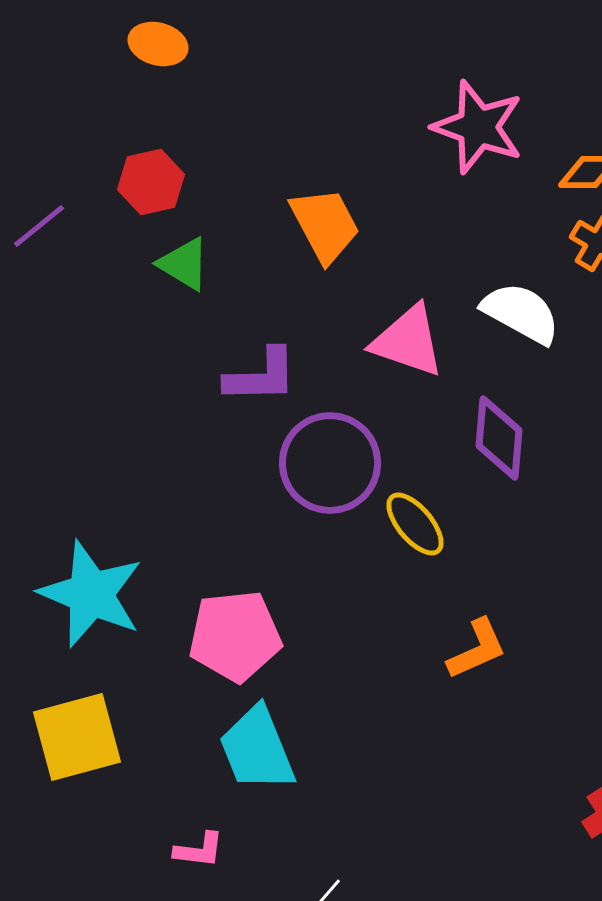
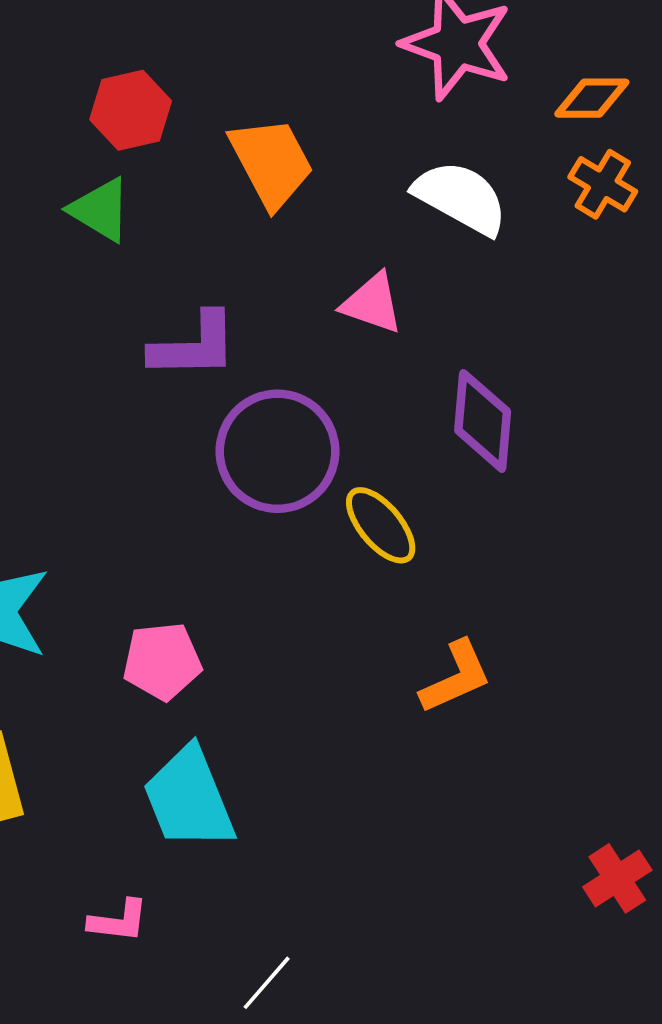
red hexagon: (151, 182) -> (131, 110), moved
white semicircle: (521, 313) -> (461, 198), moved
pink triangle: (408, 341) -> (372, 303), size x0.7
pink pentagon: (235, 636) -> (162, 661), size x0.7

